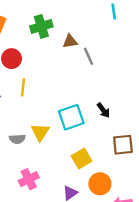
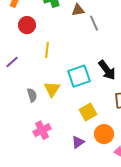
yellow line: (23, 87) -> (47, 50), moved
black arrow: (103, 110) -> (107, 70), size x1.5
gray semicircle: (17, 139) -> (32, 95), turned -104

